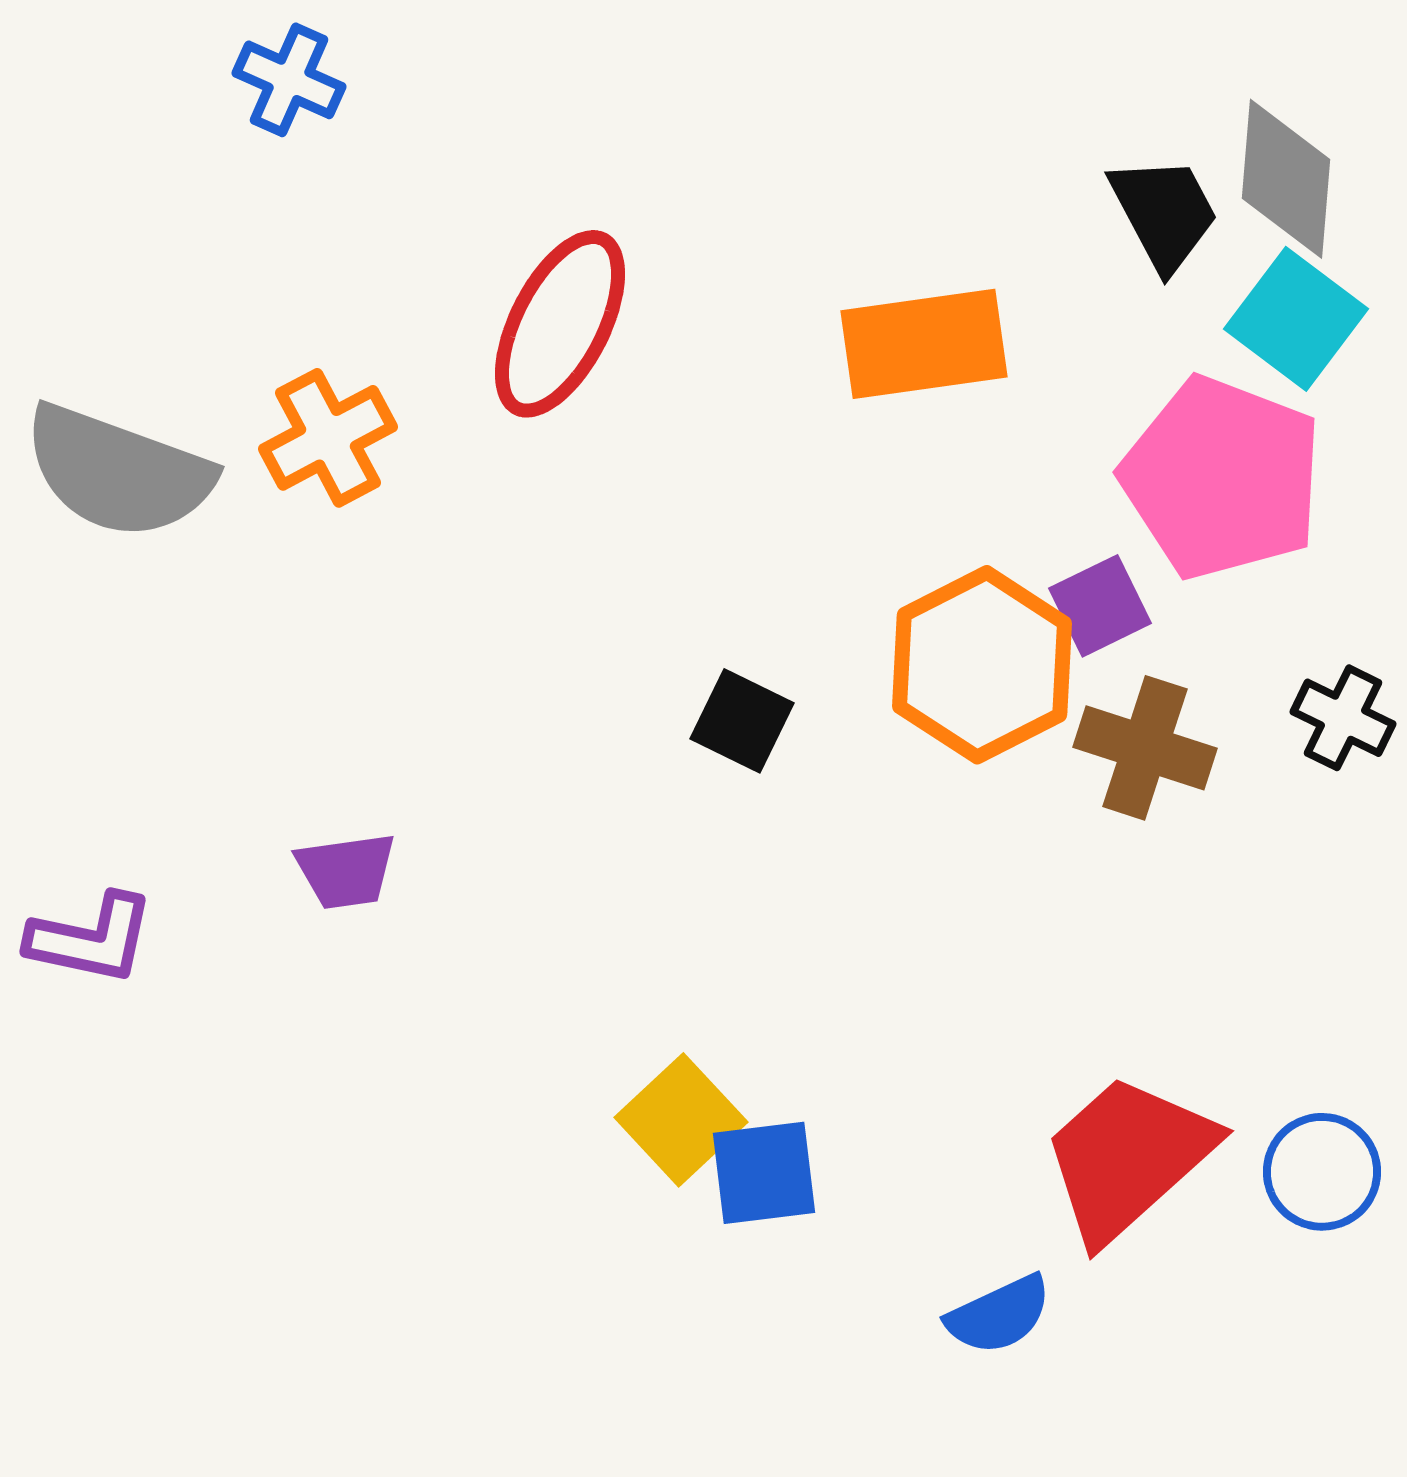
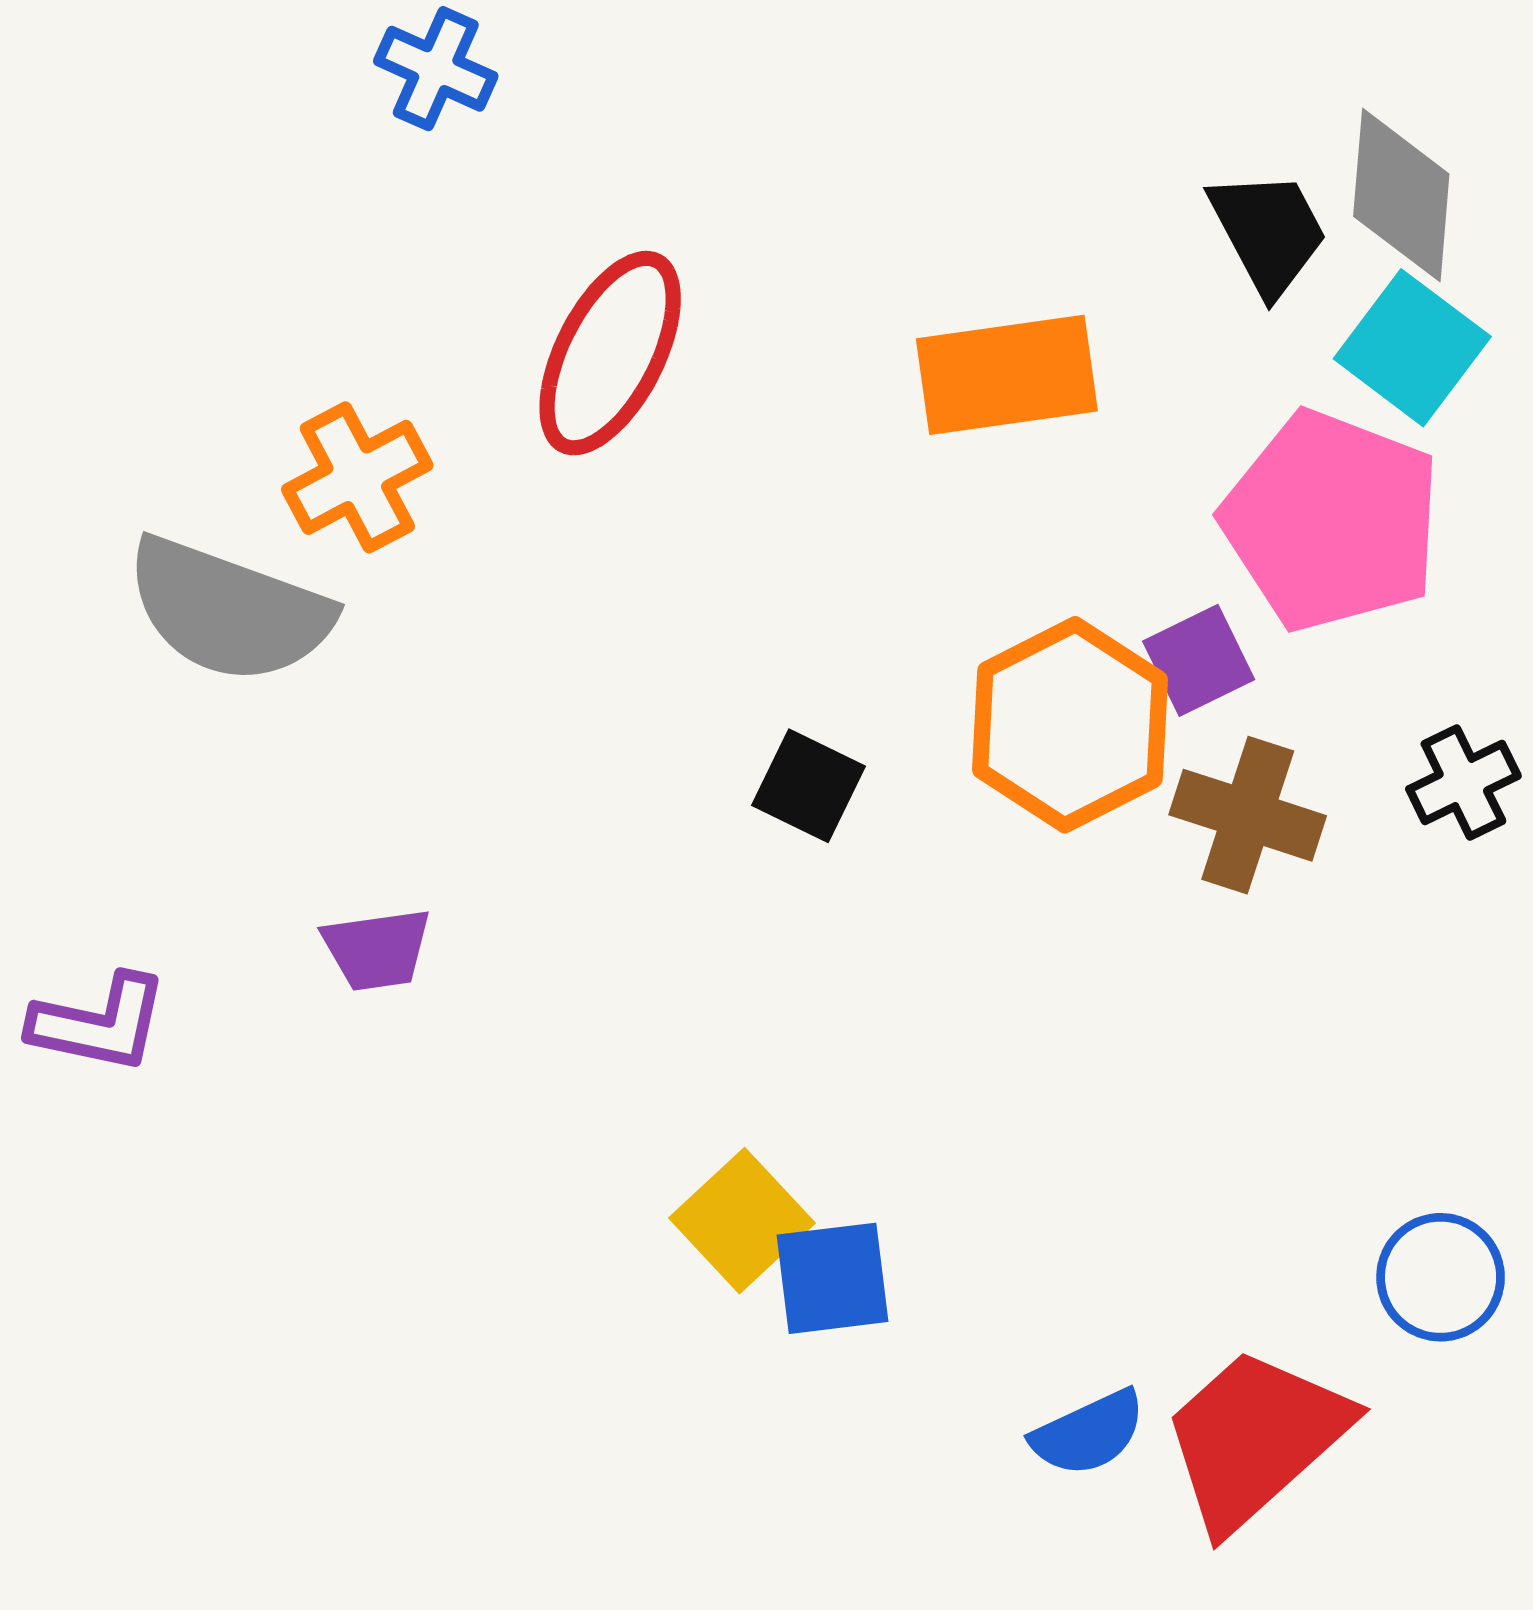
blue cross: (289, 80) -> (436, 69), moved
gray semicircle: (118, 472) -> (229, 610), moved
black cross: (1343, 718) -> (1463, 782), turned 38
red trapezoid: (1128, 1158) -> (1255, 1439), moved

